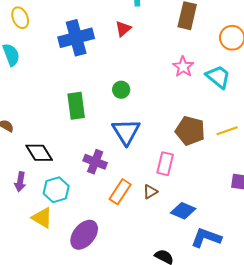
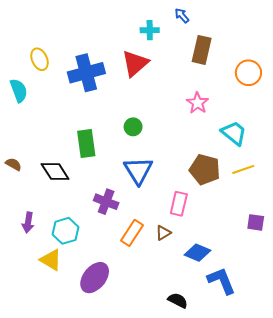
yellow ellipse: (20, 18) -> (40, 59), moved
red triangle: (123, 29) -> (135, 63), size x1.6
cyan trapezoid: (218, 77) -> (234, 133), moved
black diamond: (39, 153) -> (55, 172), moved
blue L-shape: (206, 238) -> (221, 281), turned 48

